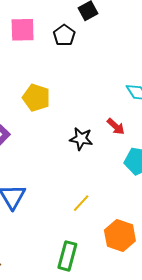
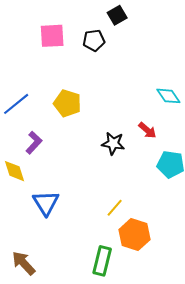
black pentagon: (64, 35) -> (94, 40), turned 30
orange hexagon: (120, 235) -> (134, 235), moved

